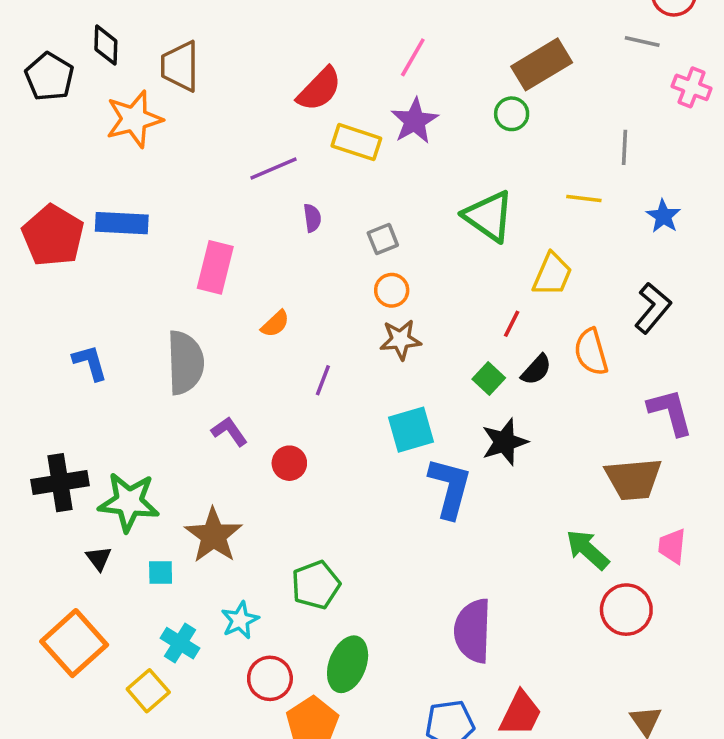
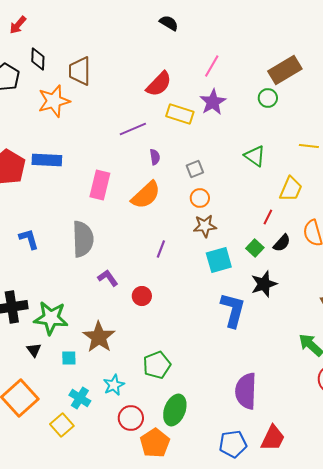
green triangle: (489, 216) -> (255, 156), size x0.7
orange semicircle: (275, 324) -> (146, 195), moved, size x1.8
cyan square: (411, 430) -> (219, 260), moved

